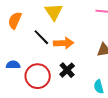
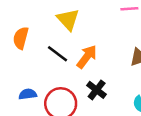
orange arrow: (64, 43) -> (87, 57), turned -42

